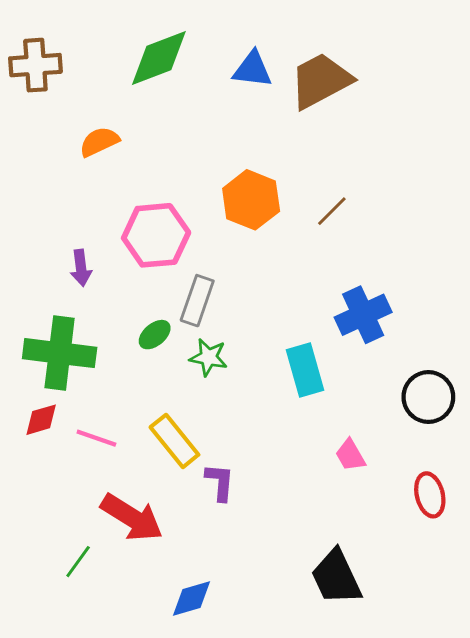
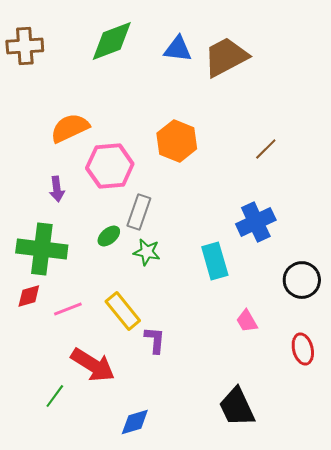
orange semicircle: (99, 142) -> (70, 128), moved, size x1.4
brown line: (332, 211) -> (266, 149), moved
pink line: (96, 438) -> (68, 309), turned -40

